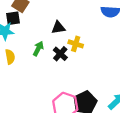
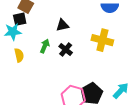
yellow cross: (76, 44) -> (102, 40), moved, size x1.5

